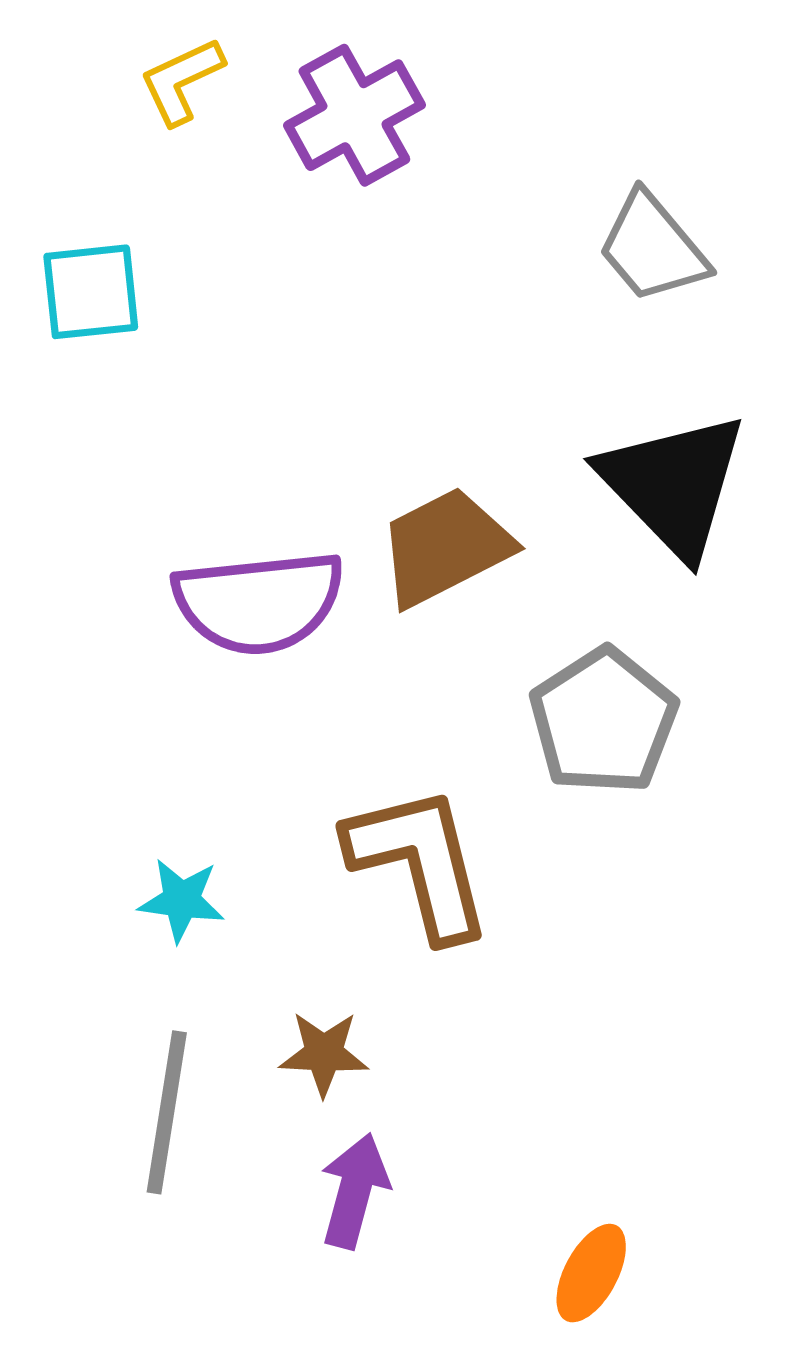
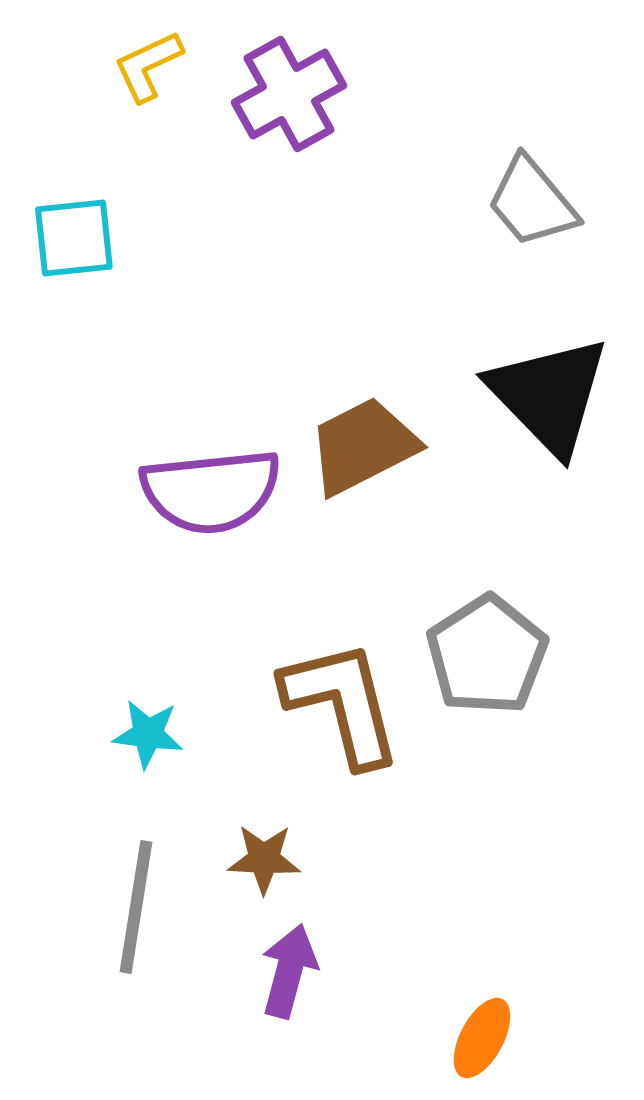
gray pentagon: (603, 721) -> (487, 655), moved

